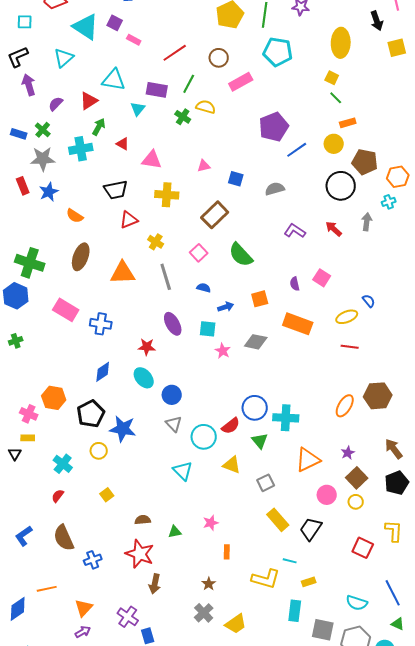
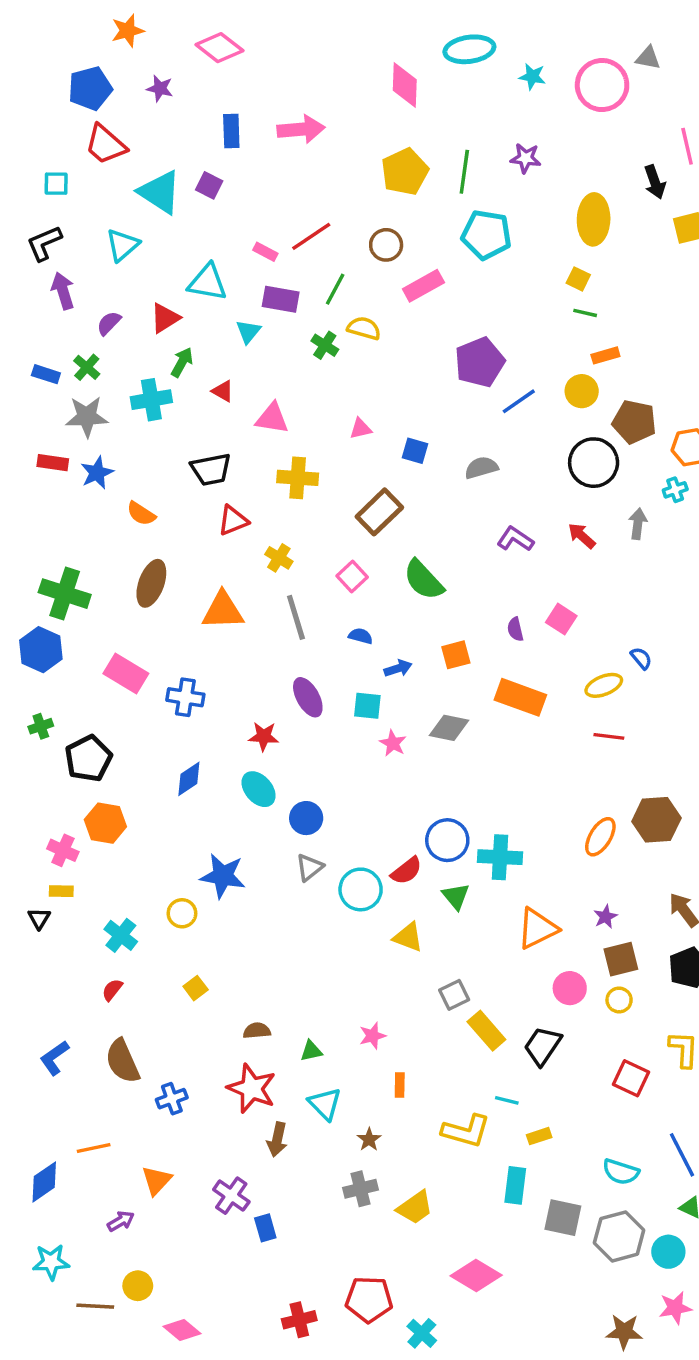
pink rectangle: (134, 40) -> (265, 252), moved
green line: (336, 98) -> (585, 313), turned -32
red rectangle: (23, 186) -> (53, 463), turned -60
black pentagon: (91, 414) -> (88, 759), moved
gray triangle: (174, 424) -> (310, 867), turned 36
cyan triangle: (183, 471) -> (325, 1104), moved
brown square: (357, 478) -> (621, 959), turned 30
gray square: (266, 483) -> (454, 995), moved
gray cross: (204, 613) -> (361, 1189), turned 30
purple arrow: (83, 632) -> (121, 1221), moved

